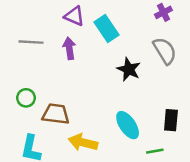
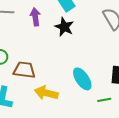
black star: (129, 69) -> (64, 27), moved

